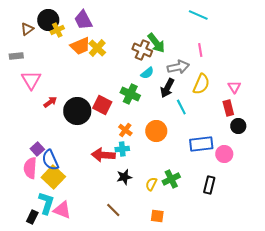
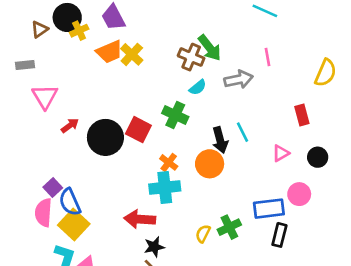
yellow semicircle: (201, 84) -> (326, 73), moved
pink triangle: (234, 87) -> (281, 153), moved, turned 32
black arrow: (167, 88) -> (220, 140), moved, turned -42
red rectangle: (228, 108) -> (302, 115), moved
blue rectangle: (201, 144) -> (269, 209), moved
cyan cross: (122, 149) -> (165, 188), size x1.6
red arrow: (103, 155) -> (140, 219), moved
black star: (124, 177) -> (154, 247), moved

